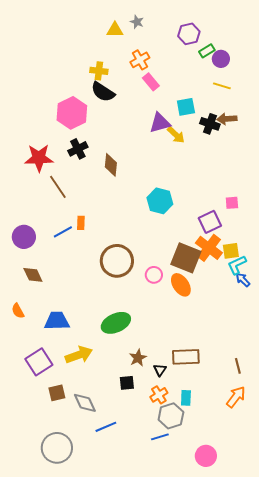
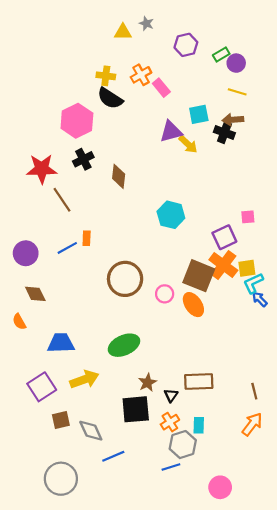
purple hexagon: (189, 34) -> (186, 45), moved
orange cross: (140, 60) -> (141, 75), moved
brown arrow: (227, 119) -> (233, 120), moved
orange semicircle: (18, 311) -> (19, 322), moved
black square: (127, 383) -> (136, 409), size x1.8

